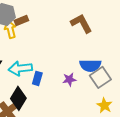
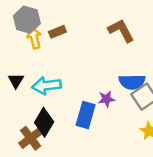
brown rectangle: (21, 20) -> (57, 32), moved
blue rectangle: (37, 78) -> (86, 115), moved, size x1.5

